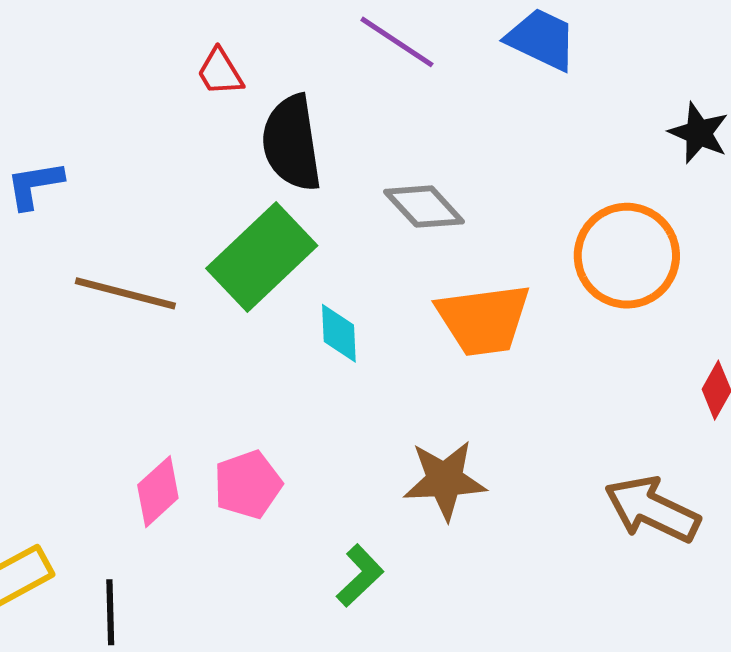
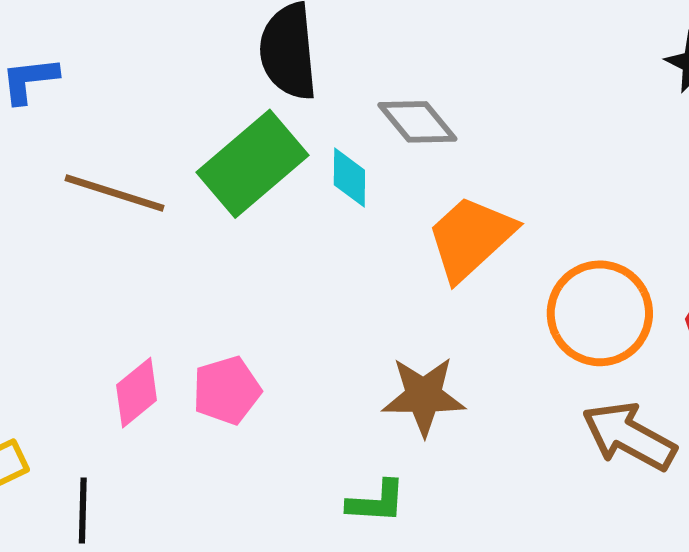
orange circle: (627, 256) -> (600, 313), moved
orange trapezoid: (483, 320) -> (471, 238), turned 142
cyan diamond: (339, 333) -> (349, 178), moved
green L-shape: (360, 576) -> (376, 502), moved, turned 44

